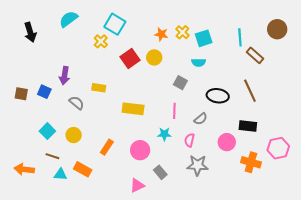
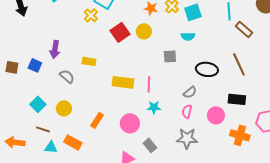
gray square: (180, 83) -> (170, 56), turned -32
pink line: (174, 111) -> (149, 84), moved
pink semicircle: (189, 140) -> (187, 111), moved

